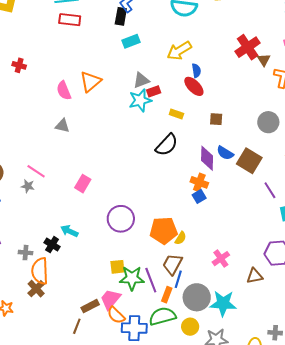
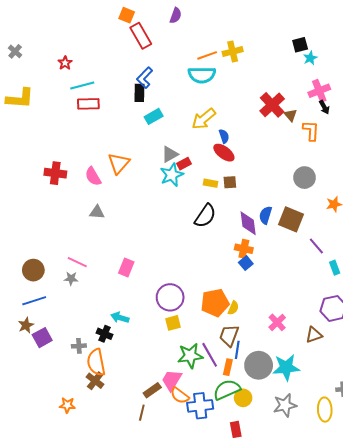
red cross: (19, 65) -> (55, 173), moved, size x1.5
brown square: (216, 119) -> (230, 182), moved
blue semicircle: (225, 153) -> (265, 215), turned 84
yellow square: (117, 267) -> (173, 323), moved
yellow circle: (190, 327) -> (243, 398), moved

